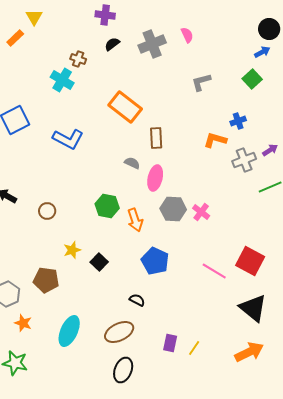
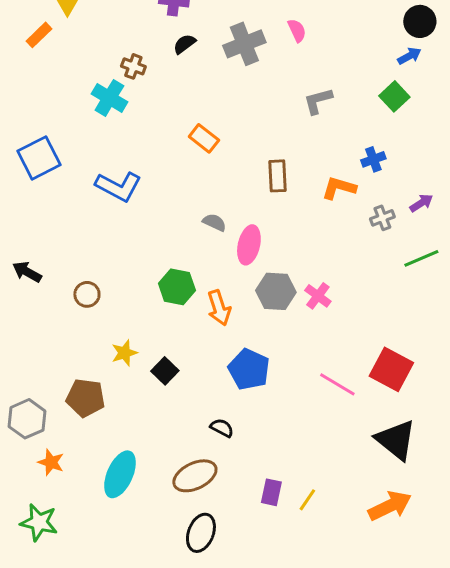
orange rectangle: (125, 107) -> (204, 138), size x0.6
brown rectangle: (156, 138) -> (277, 176), moved
gray cross: (244, 160) -> (382, 218), size x0.7

